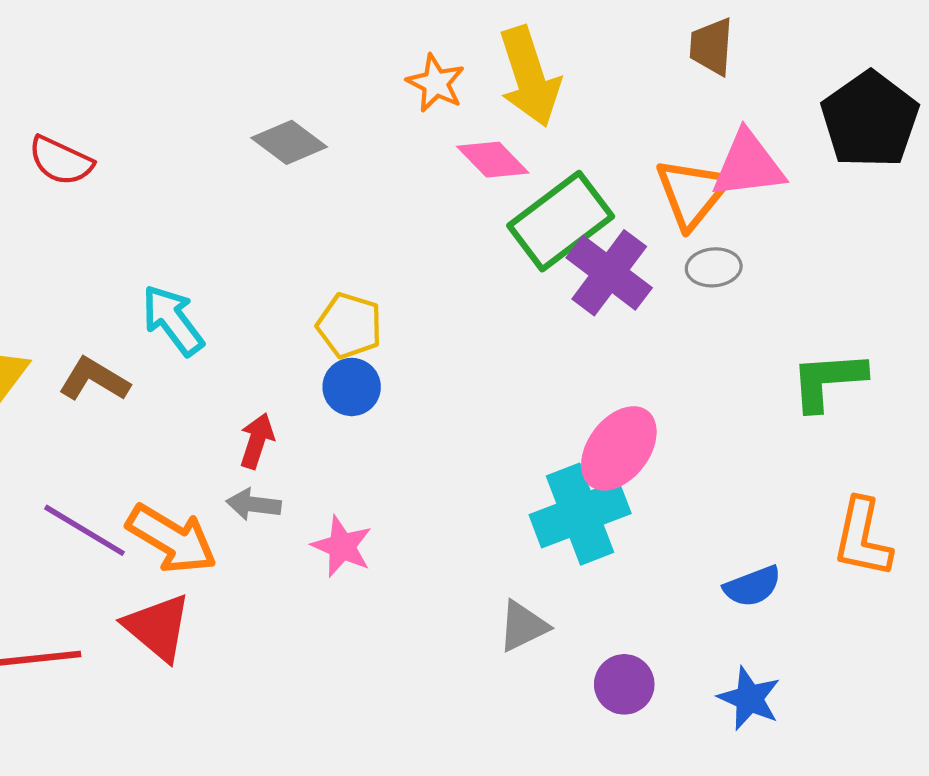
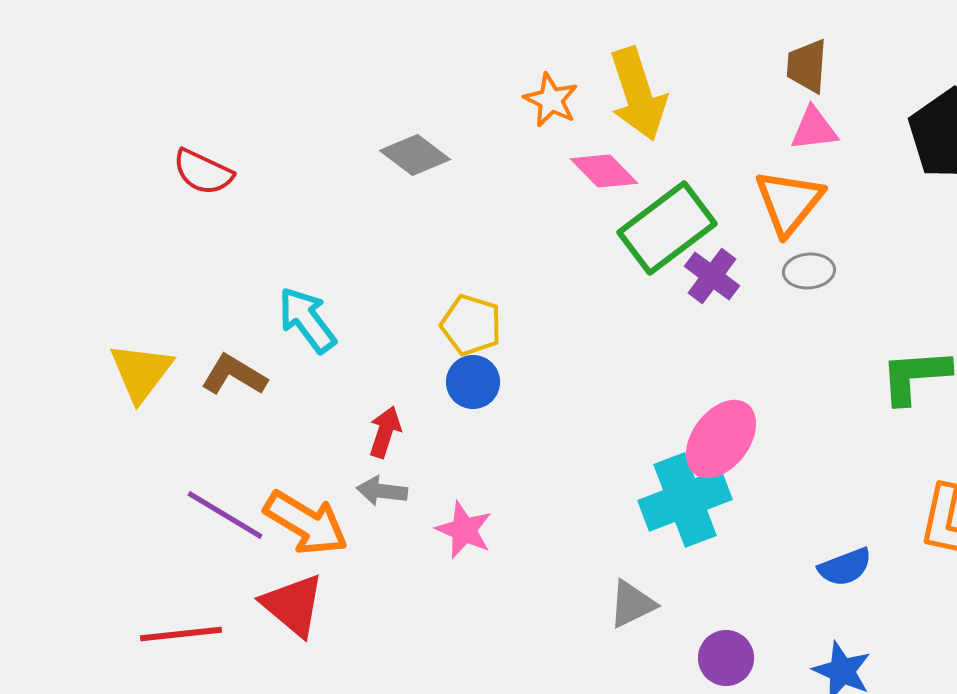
pink triangle: (748, 165) -> (814, 129), moved, size x0.7
purple cross: (609, 273) -> (712, 276), size x0.7

